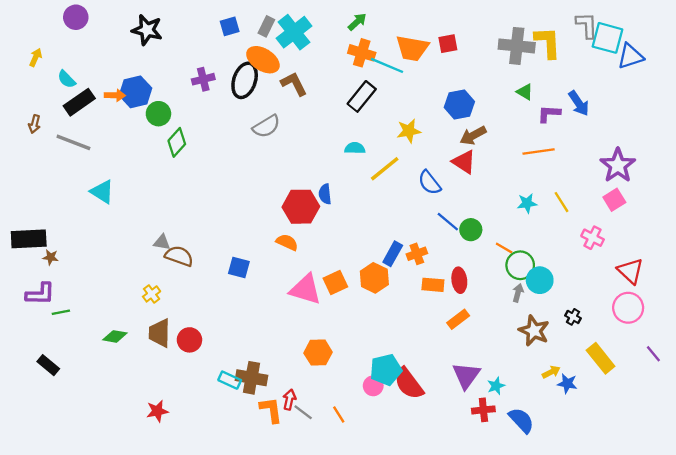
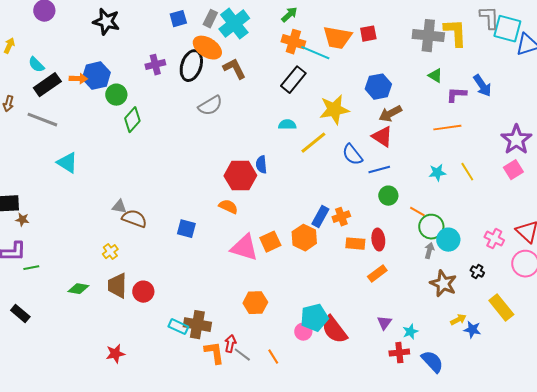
yellow star: (409, 131) -> (334, 110), size x1.4
blue line: (448, 222) -> (379, 170), moved, turned -55
pink cross: (593, 238) -> (494, 239), moved
purple triangle: (466, 375) -> (384, 323), size x0.6

